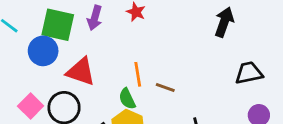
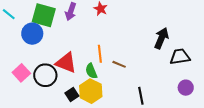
black arrow: (224, 22) -> (161, 38), moved
red triangle: (81, 72) -> (66, 63), moved

